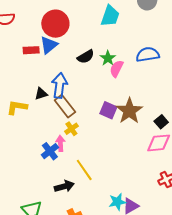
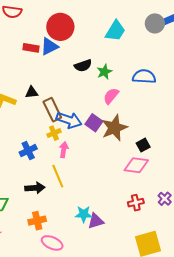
pink semicircle: (117, 69) -> (111, 96), moved
blue arrow: (60, 85) -> (69, 120), moved, turned 90
pink arrow: (60, 143) -> (64, 150), moved

